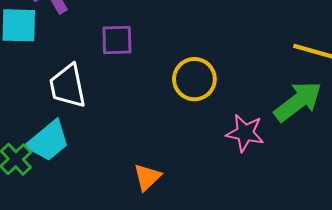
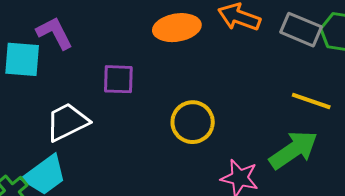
white trapezoid: (68, 86) -> (67, 122), turned 72

